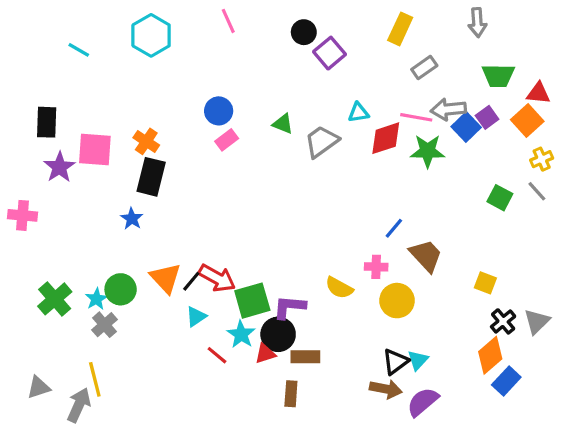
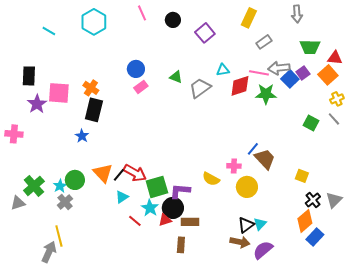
black circle: (304, 32) -> (173, 20), moved
blue line: (394, 228) -> (253, 149), moved
gray triangle: (39, 387) -> (18, 203), moved

